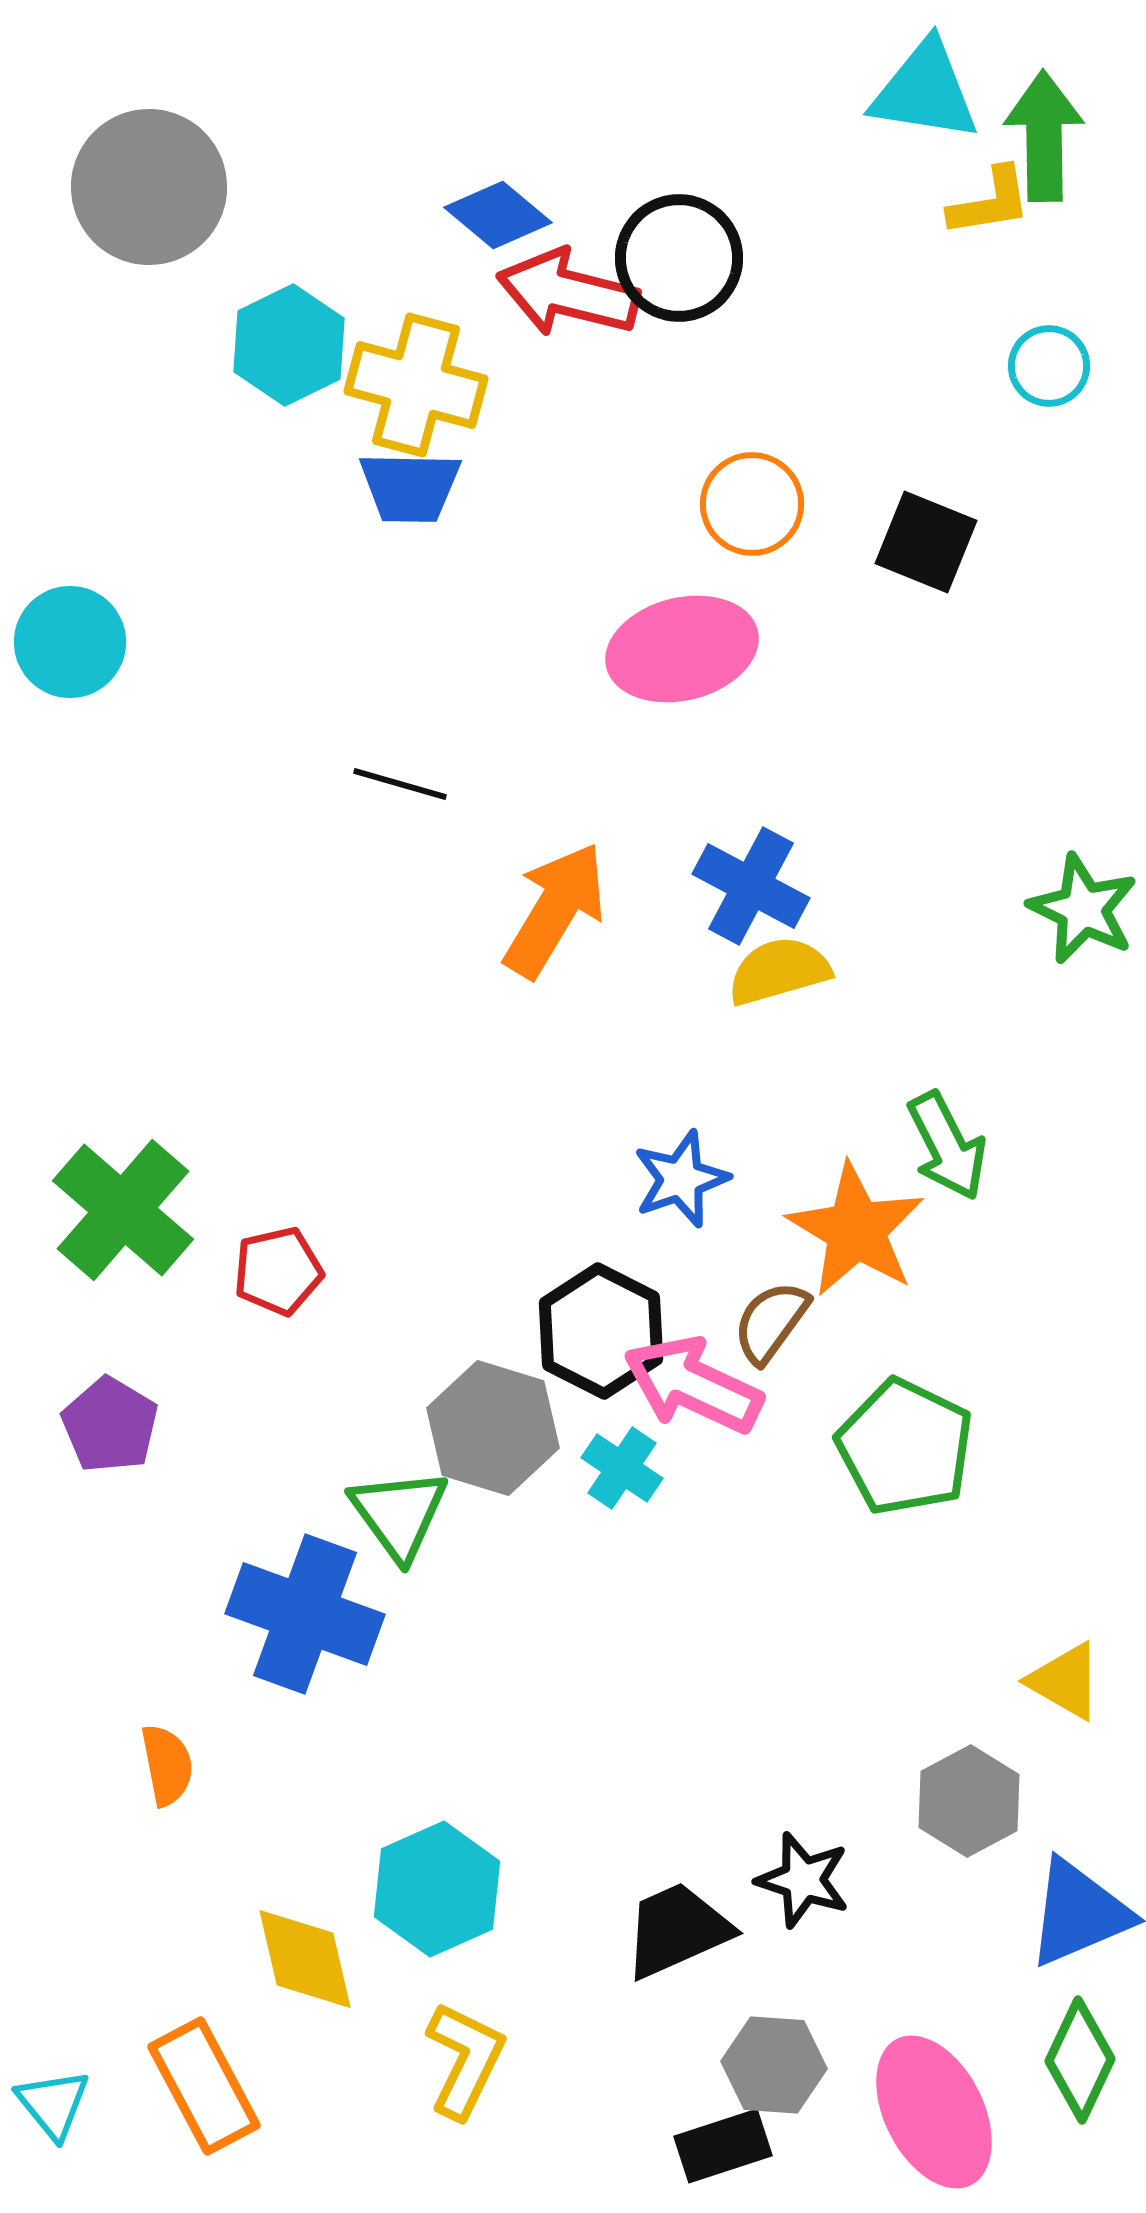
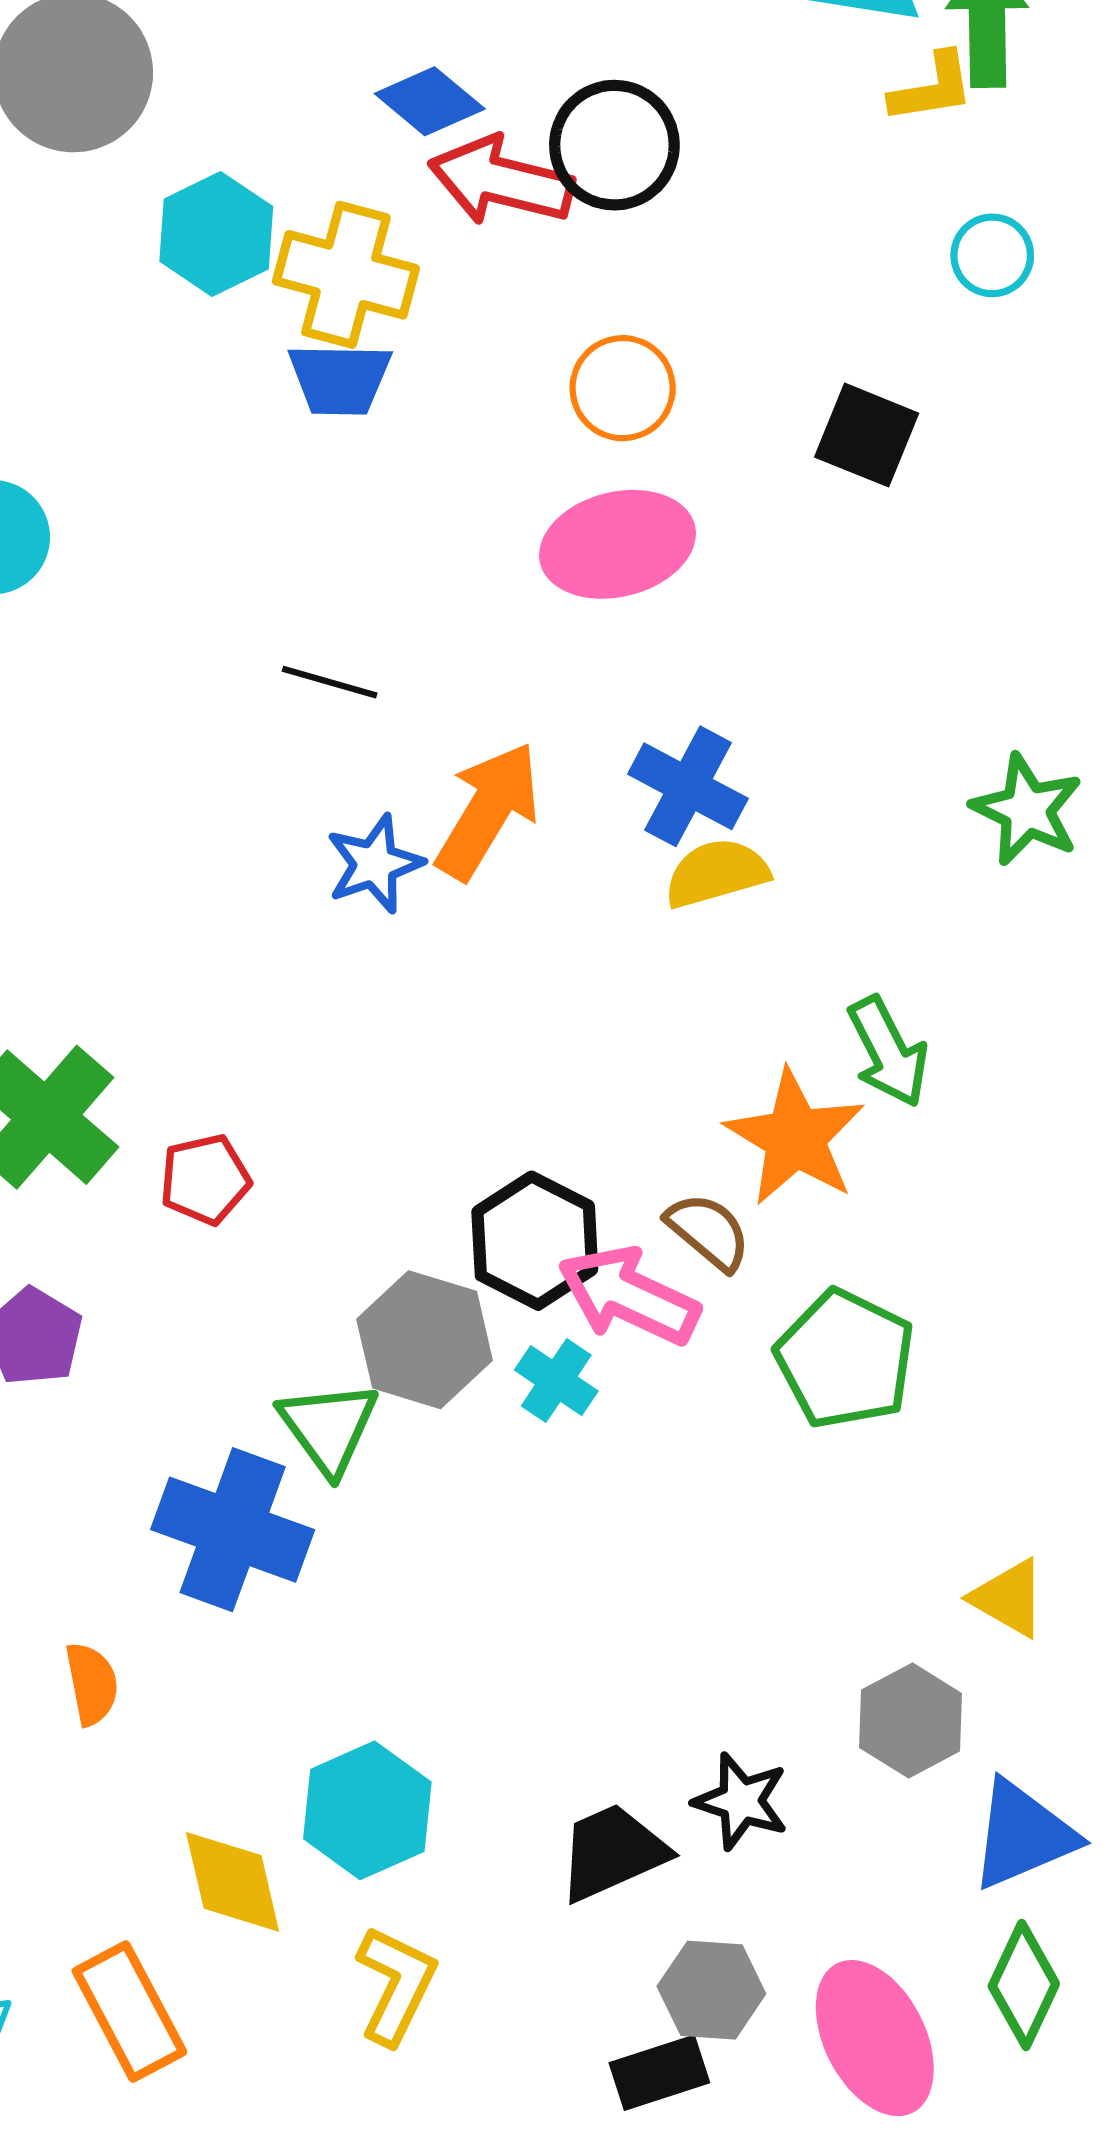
orange circle: (752, 504) -> (623, 388), moved
blue star: (681, 1179) -> (375, 864), moved
brown semicircle: (771, 1322) -> (708, 1231), turned 94

